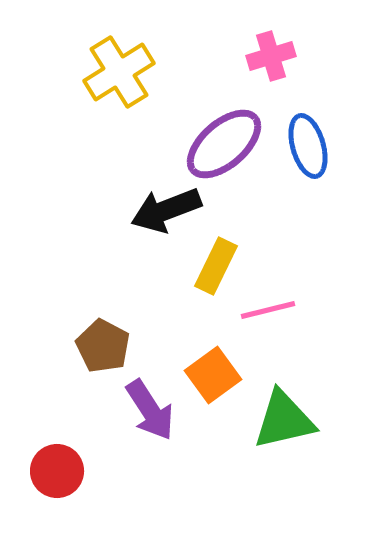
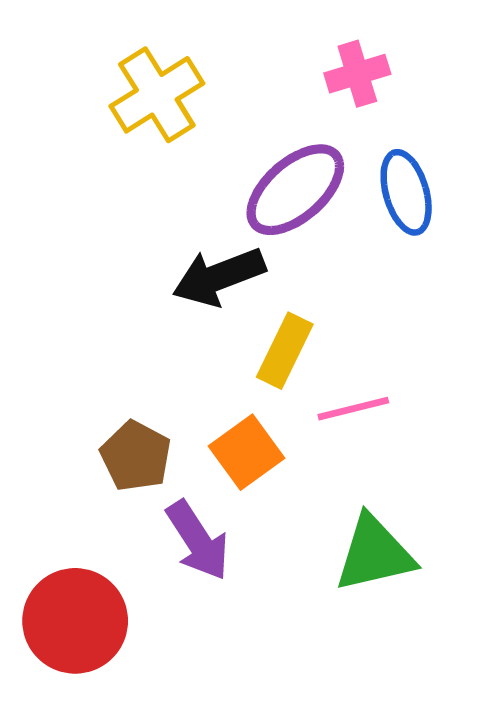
orange square: (213, 375) -> (247, 452), moved
red circle: (57, 471) -> (75, 621), size x1.5

